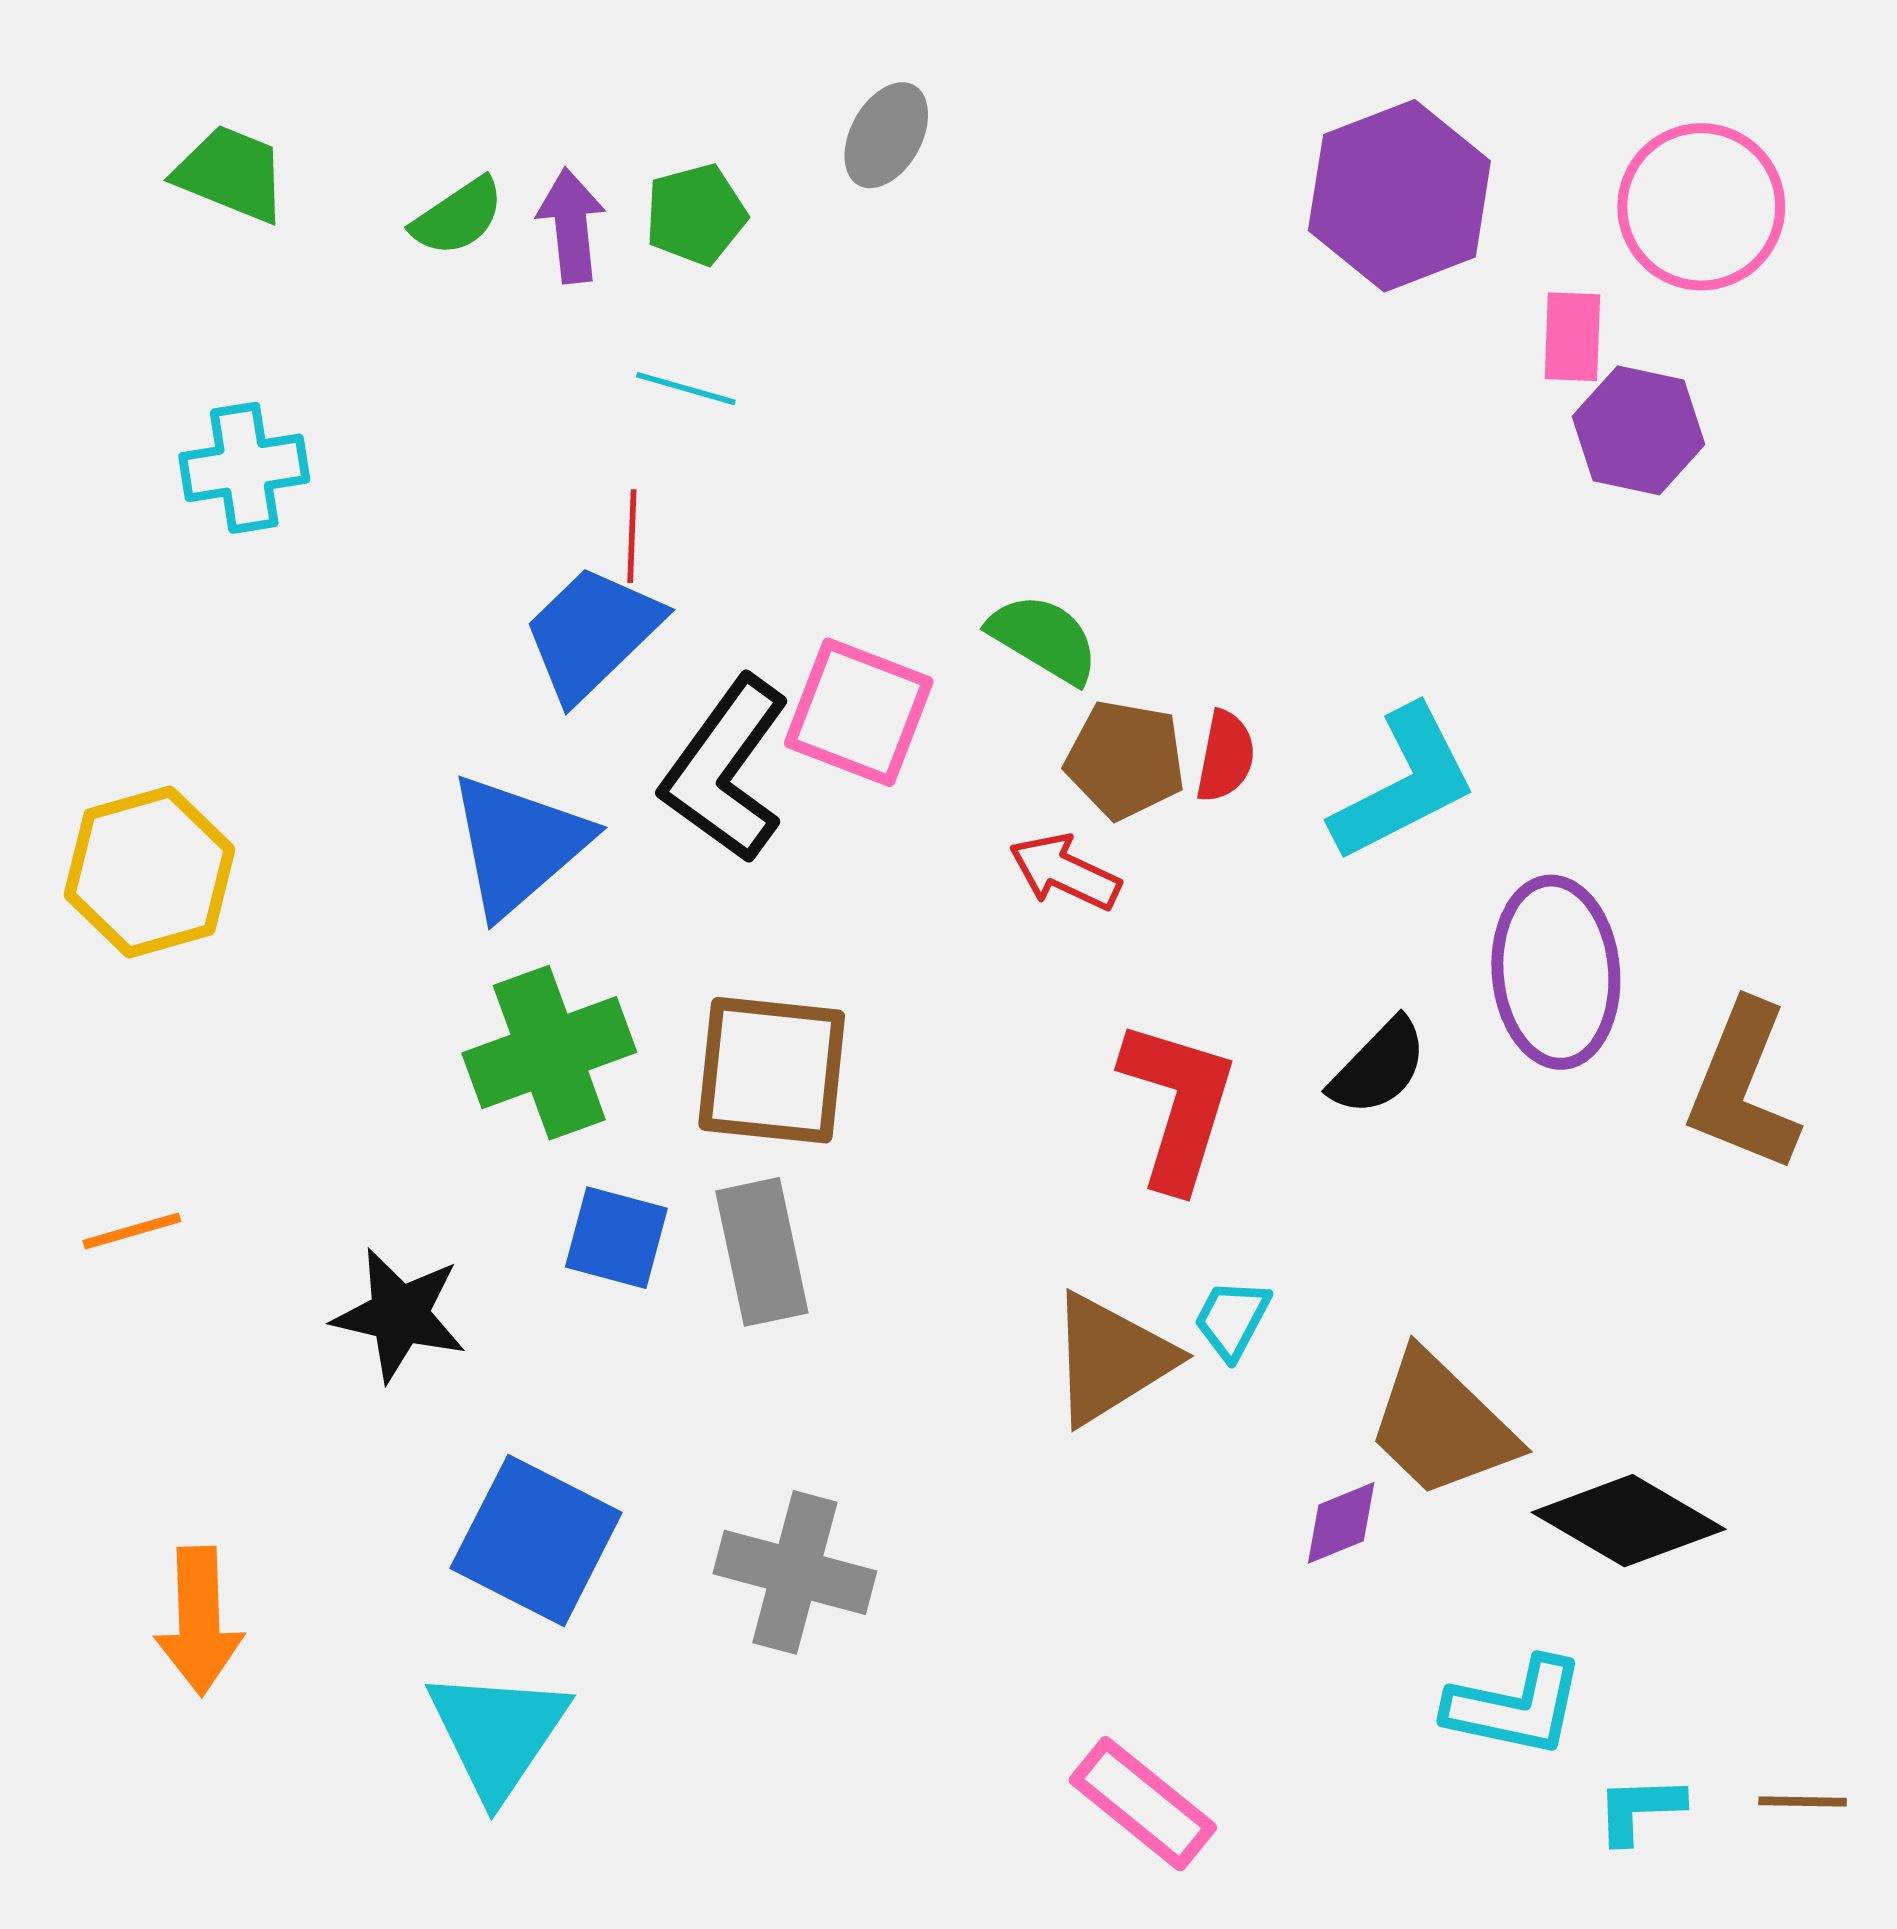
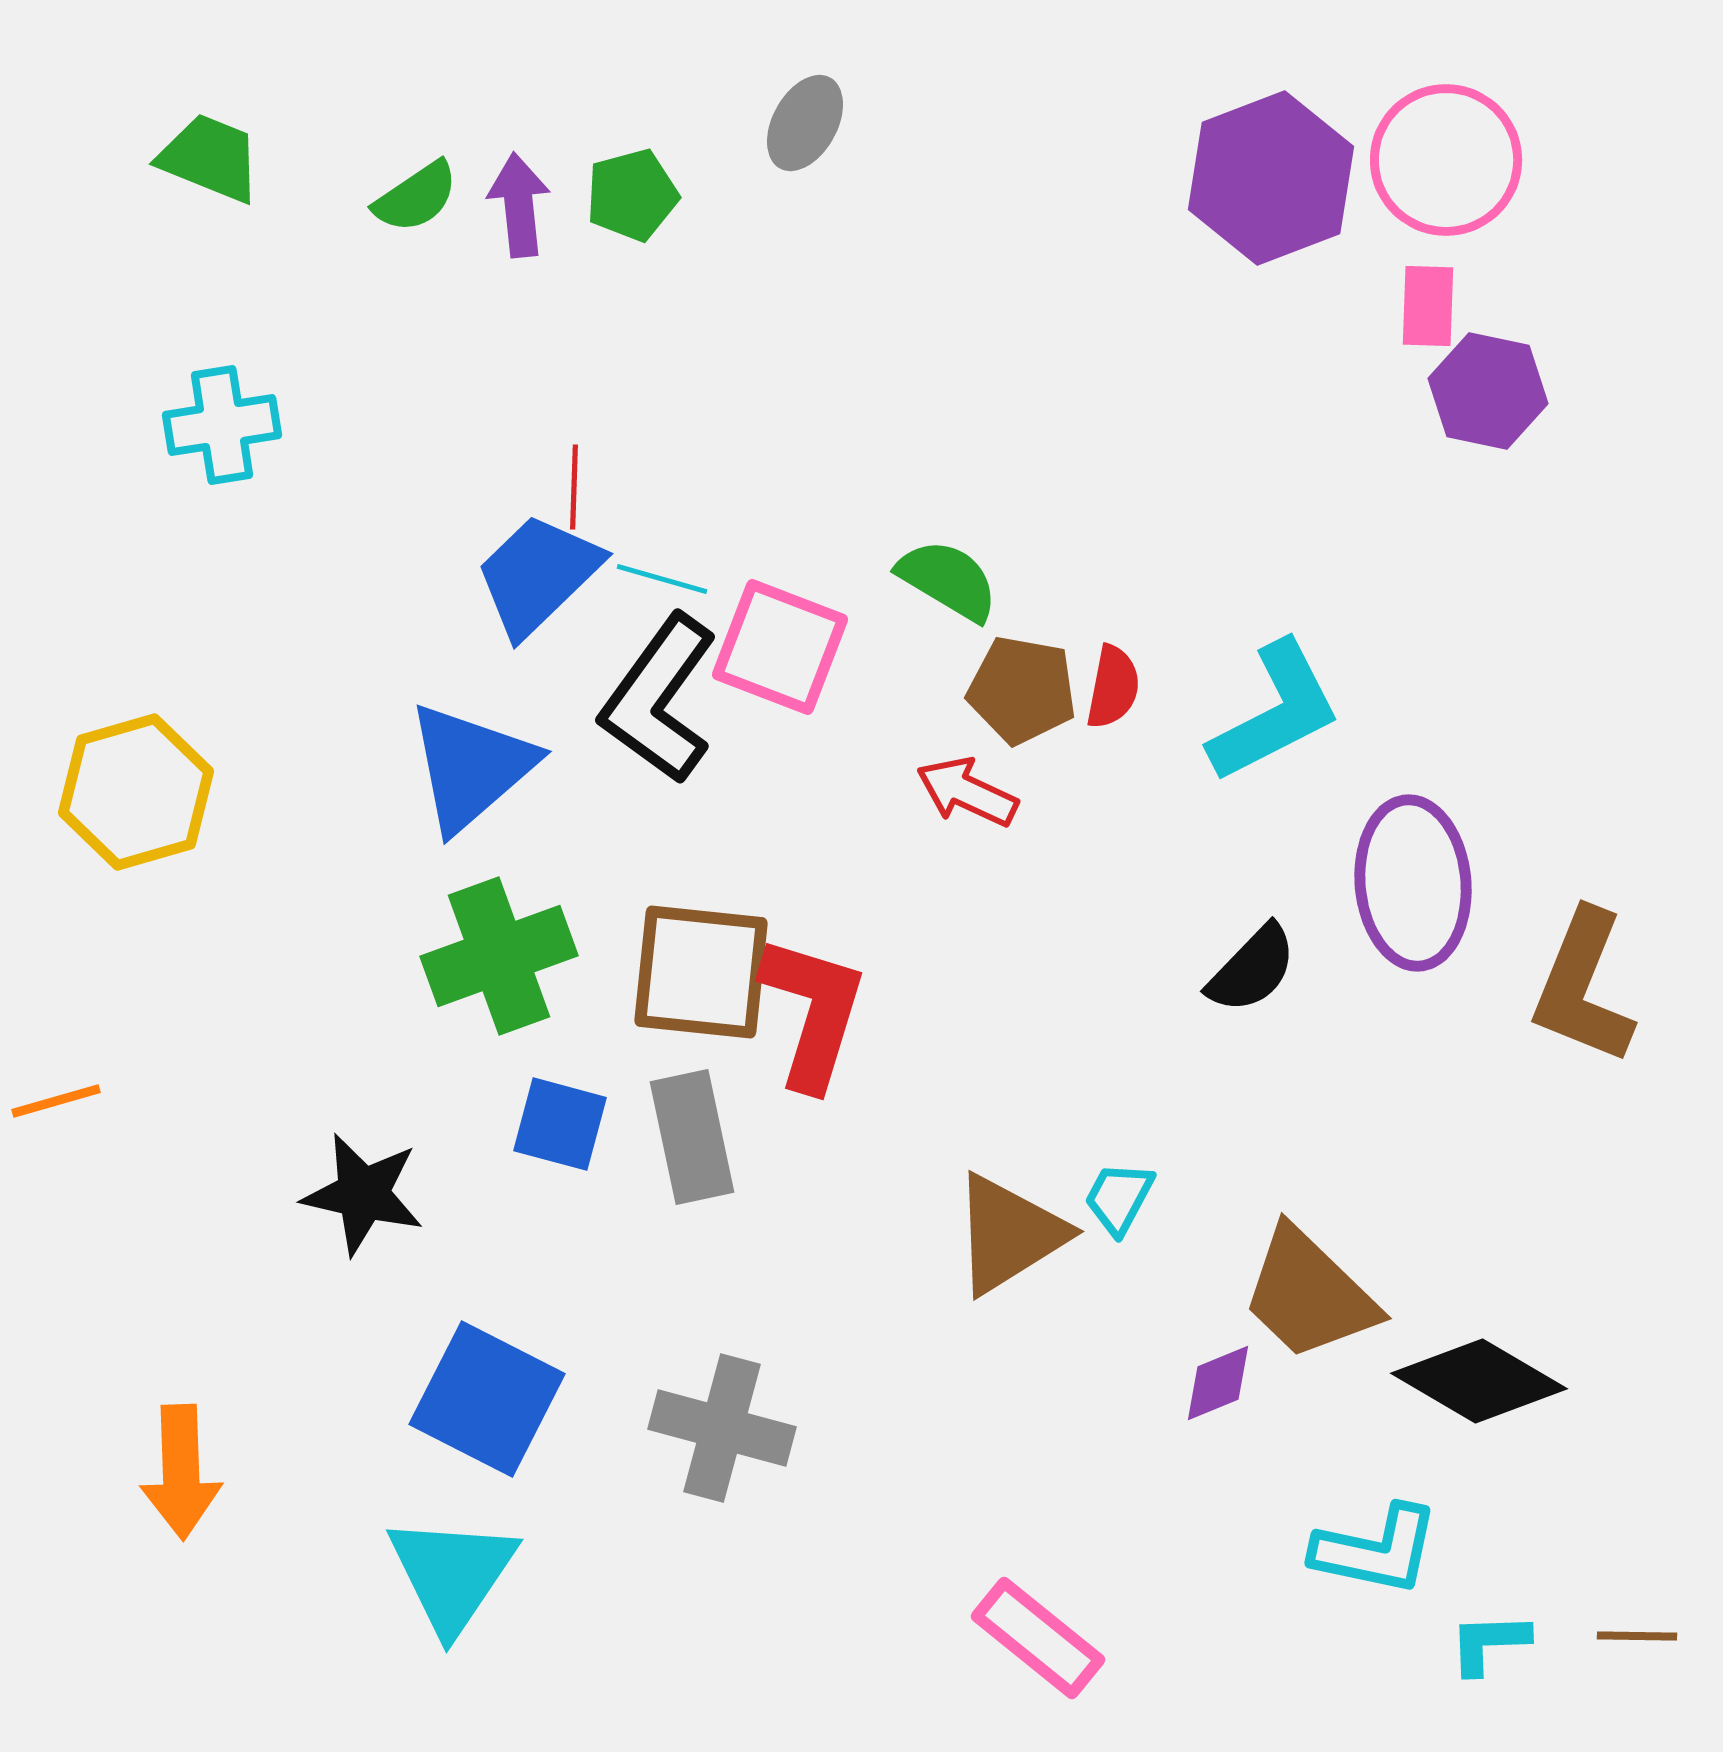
pink circle: (1701, 207) -> (1446, 160), moved
cyan line: (686, 389) -> (662, 579), moved
red L-shape: (1178, 1104) -> (813, 1012), moved
orange line: (132, 1231) -> (56, 1101), moved

